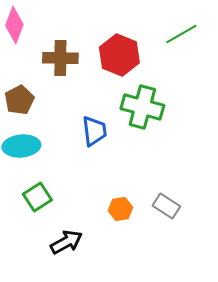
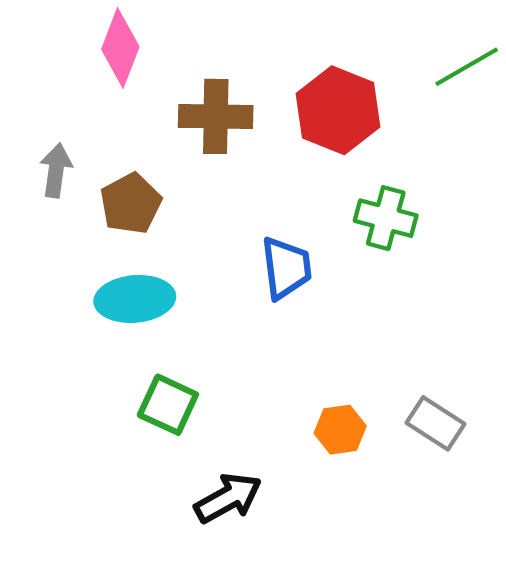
green cross: (142, 107) -> (386, 218), size x0.7
green square: (37, 197) -> (168, 405), turned -32

